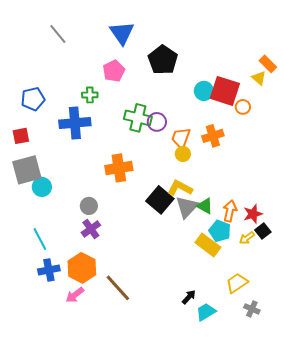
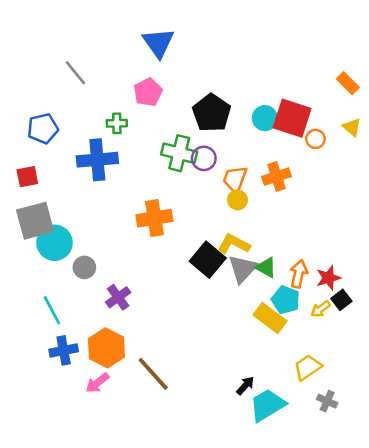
gray line: (58, 34) -> (75, 73), moved
black pentagon: (163, 60) -> (212, 113), moved
yellow triangle: (259, 78) -> (352, 127), moved
cyan circle: (42, 187) -> (55, 243), size x1.4
gray circle: (89, 206) -> (84, 267), moved
cyan trapezoid: (206, 312) -> (267, 405), size x1.4

